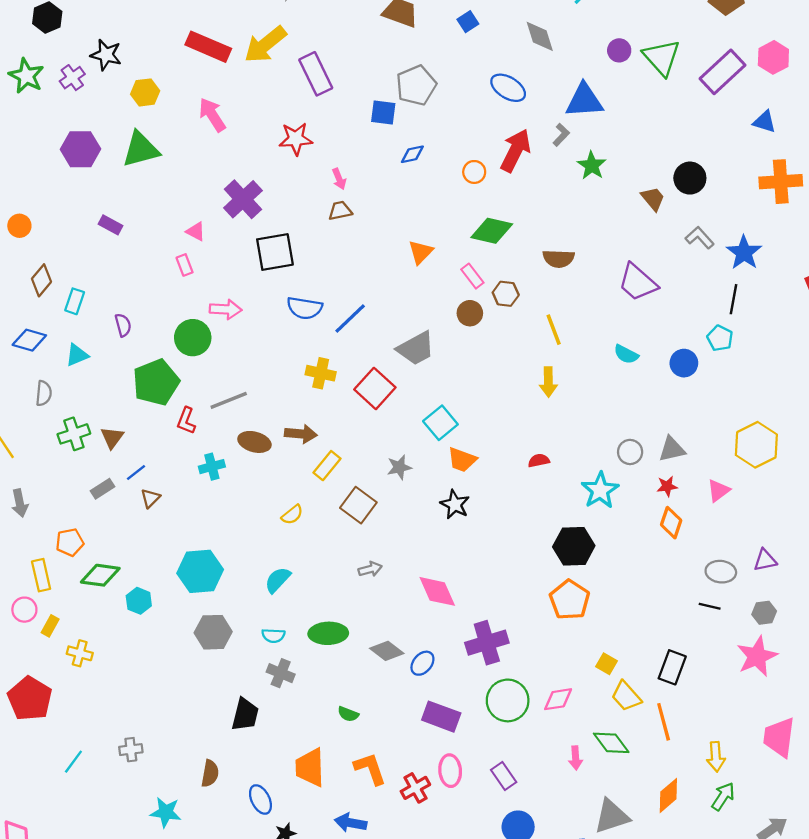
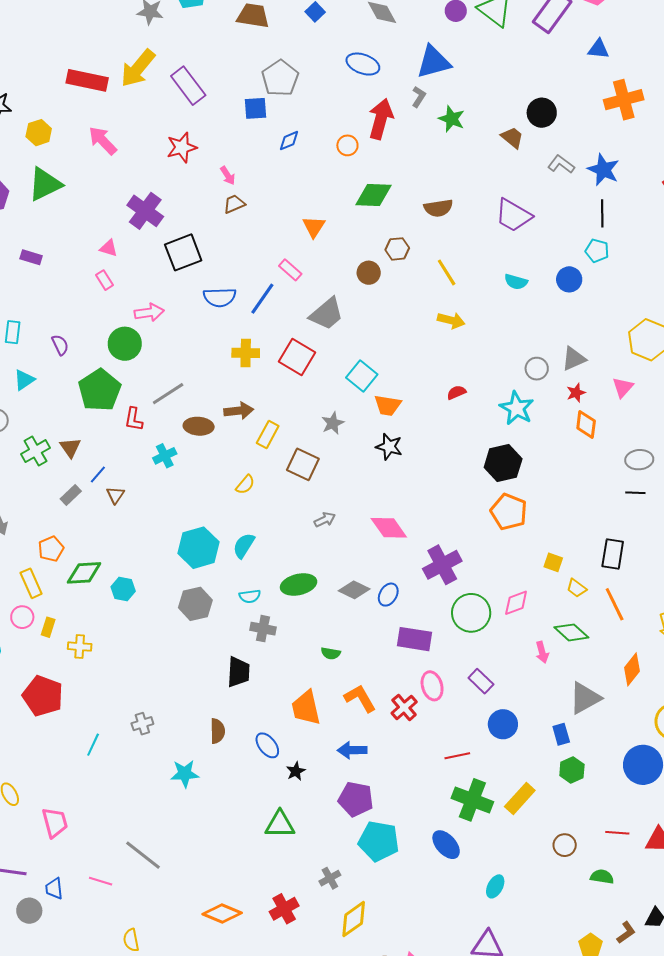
pink rectangle: (472, 276) -> (290, 270), moved
yellow arrow: (548, 382) -> (451, 320), turned -64
cyan hexagon: (200, 571) -> (199, 548), moved
yellow trapezoid: (626, 696) -> (577, 588), size x0.7

